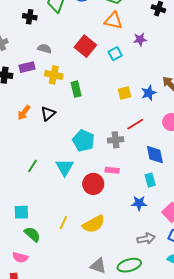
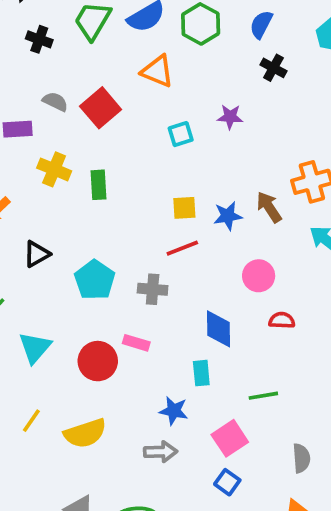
orange triangle: (113, 21) -> (157, 71), moved
red square: (85, 46) -> (101, 108), moved
yellow cross: (54, 75) -> (54, 169), moved
black triangle: (48, 114) -> (37, 254), moved
red line: (135, 124) -> (182, 248), moved
cyan triangle: (65, 167) -> (35, 348), moved
gray arrow: (146, 239) -> (161, 452), moved

